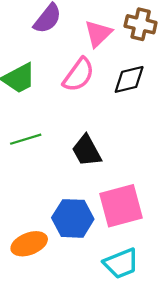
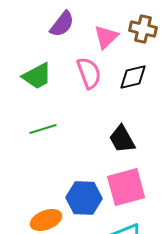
pink semicircle: (79, 75) -> (89, 73), turned -56
black trapezoid: (87, 151) -> (122, 139), moved

